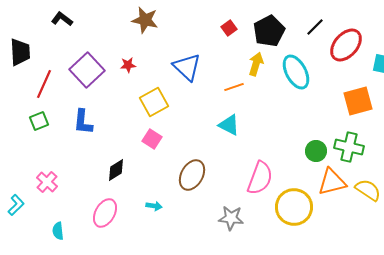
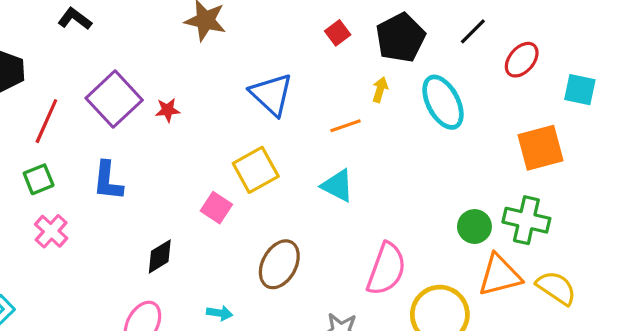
red ellipse: (346, 45) -> (522, 60), size x0.7
yellow arrow: (256, 64) -> (380, 90), size x0.7
red star: (128, 65) -> (168, 110), moved
yellow square: (154, 102) -> (256, 170), moved
pink cross: (47, 182) -> (51, 231), moved

